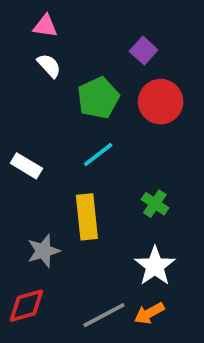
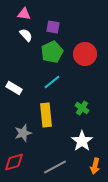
purple square: (144, 51) -> (53, 27), moved, turned -32
orange arrow: (149, 313) -> (95, 166), moved, turned -49

